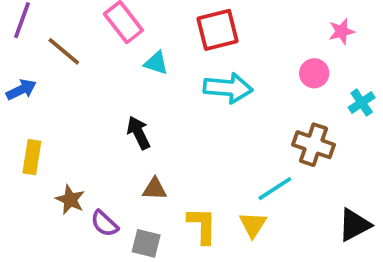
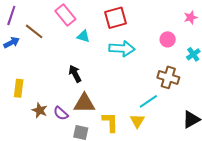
pink star: (342, 31) -> (191, 17), moved
blue arrow: (21, 90) -> (12, 43), moved
brown triangle: (155, 189) -> (84, 103), size x1.6
purple semicircle: (104, 224) -> (61, 113), moved

